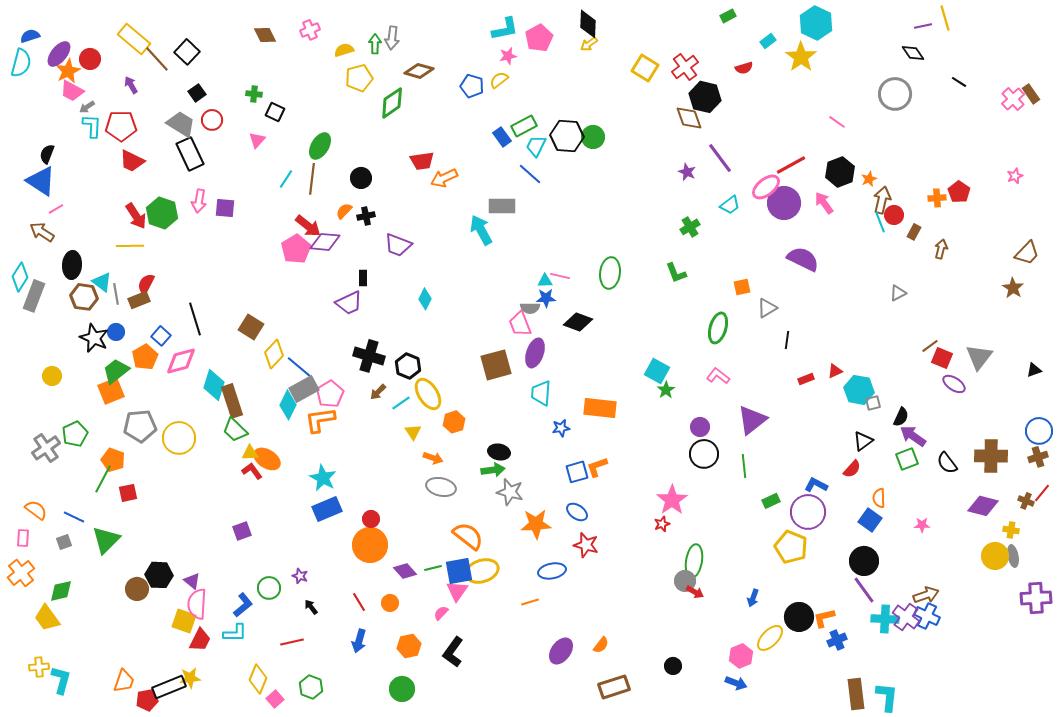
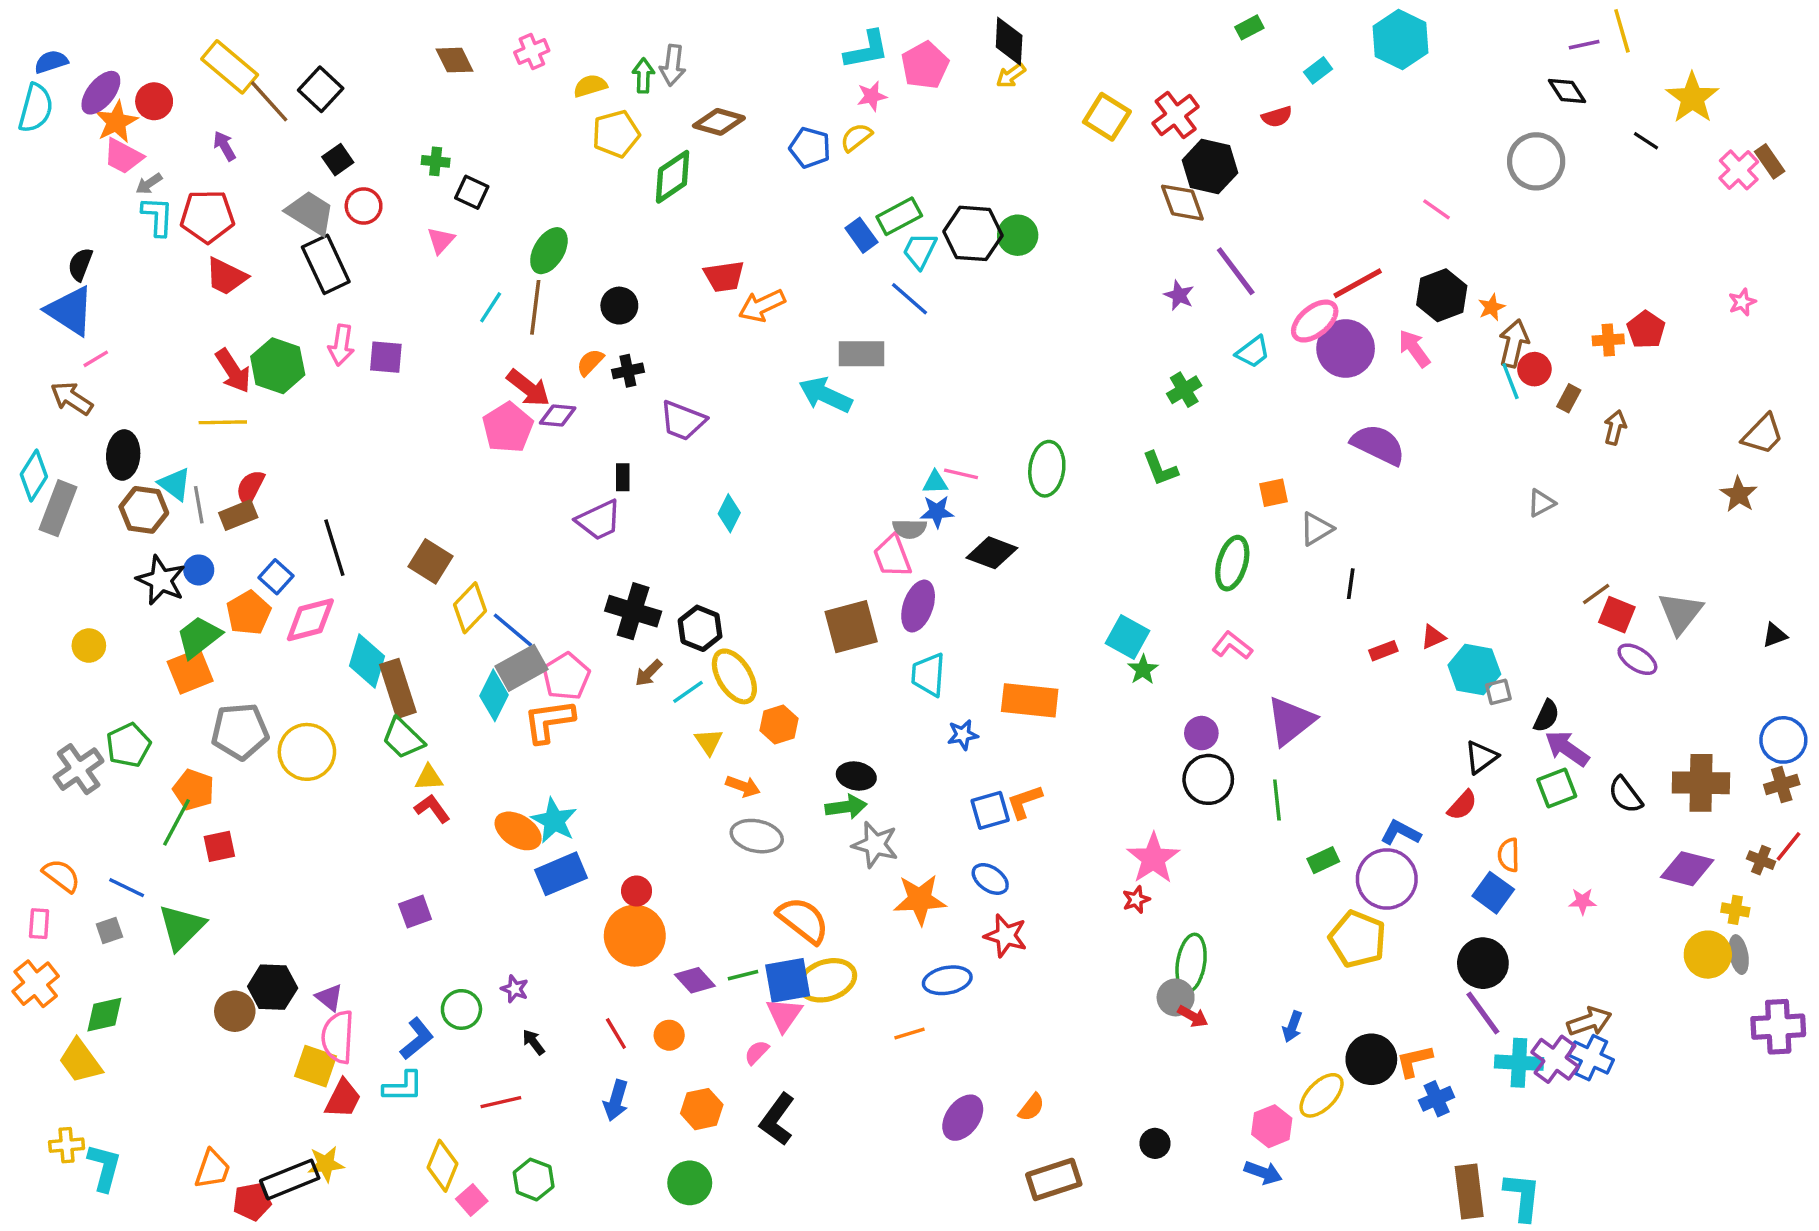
yellow star: (801, 57) -> (1692, 98), moved
cyan arrow: (481, 230) -> (825, 395), turned -36
purple diamond: (325, 242) -> (558, 415), size x0.7
orange ellipse: (267, 459) -> (518, 831), moved

